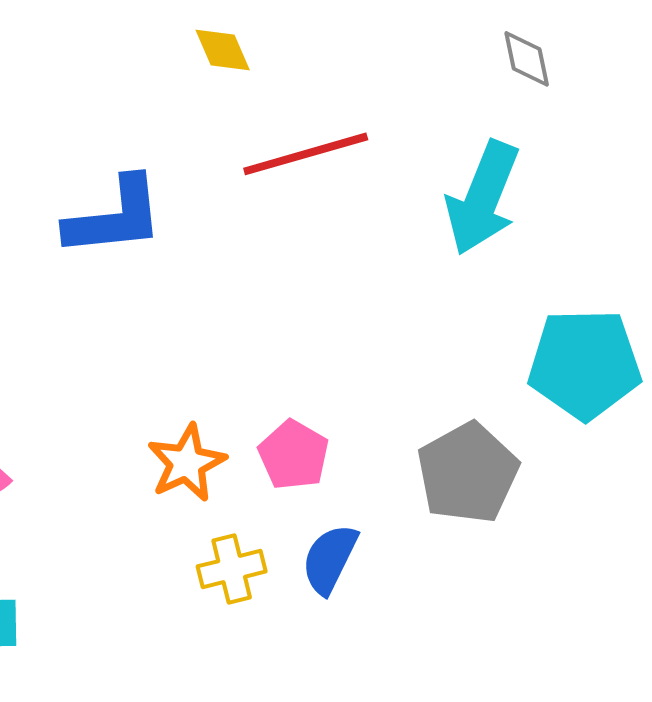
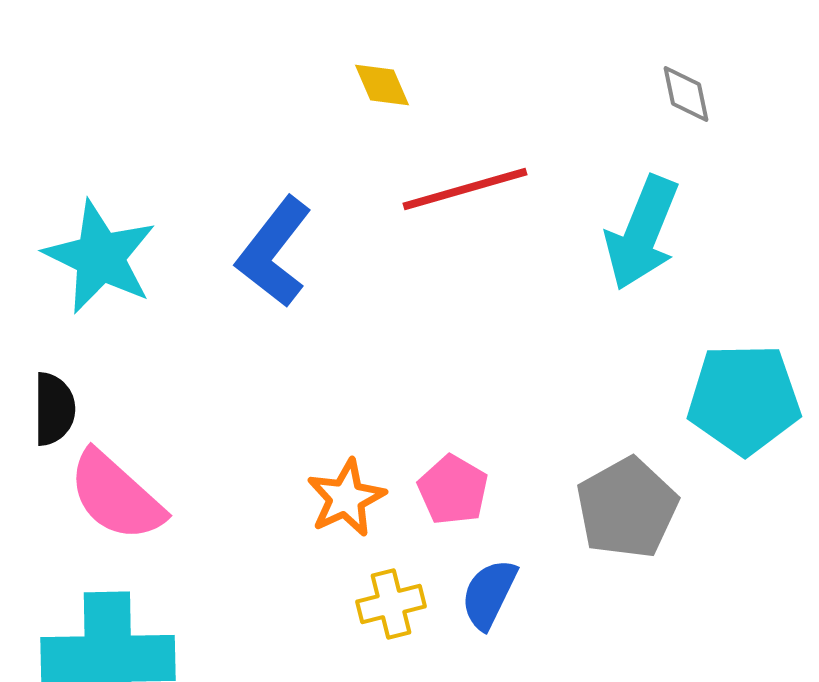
blue L-shape: (115, 217) -> (274, 252), turned 134

